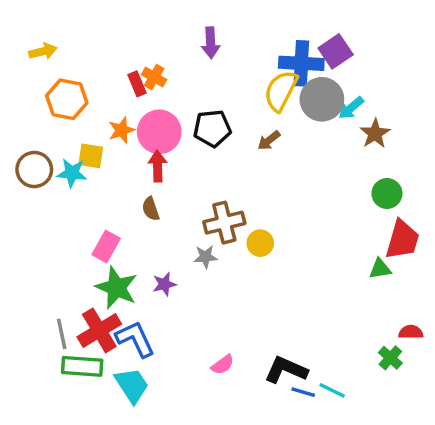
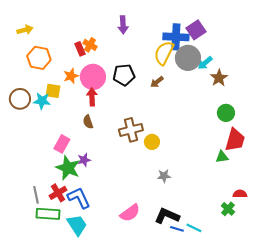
gray star: (205, 257) -> (164, 176), moved
purple star: (164, 284) -> (84, 160), moved
red cross: (99, 330) -> (58, 193), size x0.7
pink semicircle: (223, 365) -> (130, 213), size x1.5

